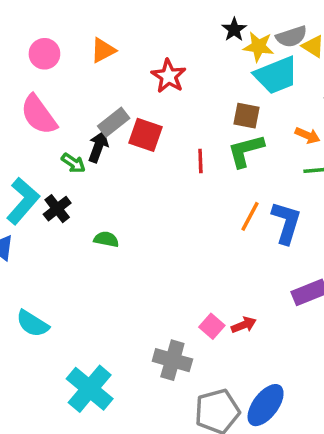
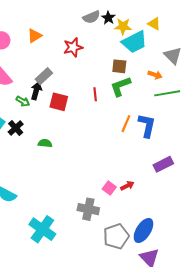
gray semicircle: (291, 37) -> (91, 17), moved
red star: (169, 76) -> (73, 47), turned 30
red square: (146, 135) -> (59, 102), moved

